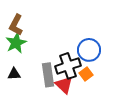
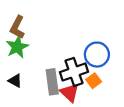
black triangle: (14, 74) -> (15, 81), turned 32

